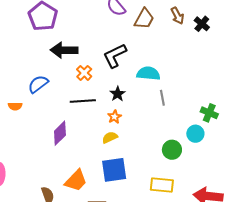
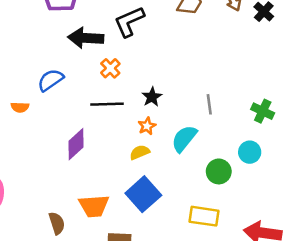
black L-shape: (115, 56) -> (129, 22), moved
cyan semicircle: (148, 73) -> (184, 139), moved, turned -60
green cross: (209, 113) -> (263, 111), moved
blue square: (114, 170) -> (143, 194), turned -36
orange trapezoid: (76, 181) -> (94, 206), turned 40

